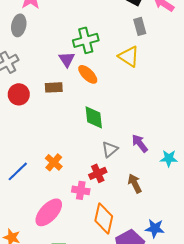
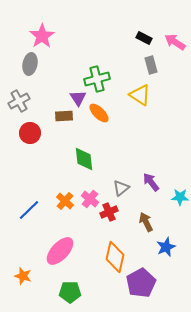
brown rectangle: (54, 87) -> (64, 116), moved
green diamond: (94, 117) -> (84, 159), moved
pink cross: (81, 190) -> (90, 199), moved, turned 30
blue star: (155, 228) -> (166, 247), moved, turned -30

